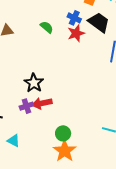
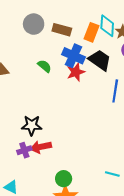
blue cross: (74, 18) -> (74, 56), size x1.5
black star: (34, 83) -> (32, 125), turned -30

